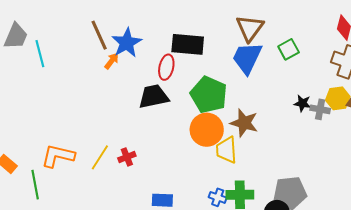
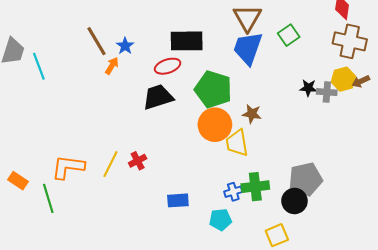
blue star: (127, 43) -> (125, 46), size x0.6
red ellipse: (166, 67) -> (168, 66), turned 65
brown star: (244, 123) -> (252, 114), size x0.7
blue cross: (218, 197) -> (233, 192), turned -30

